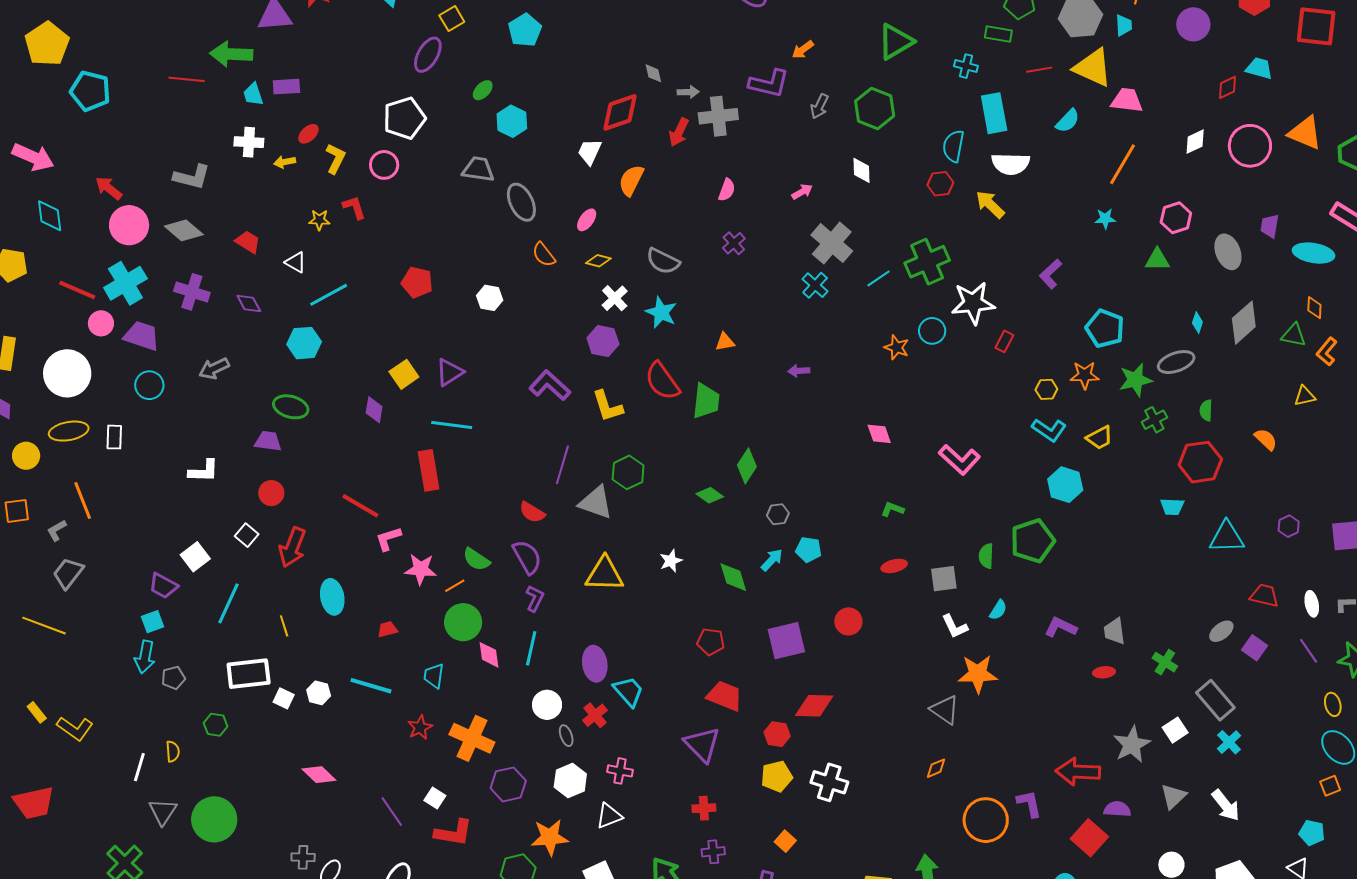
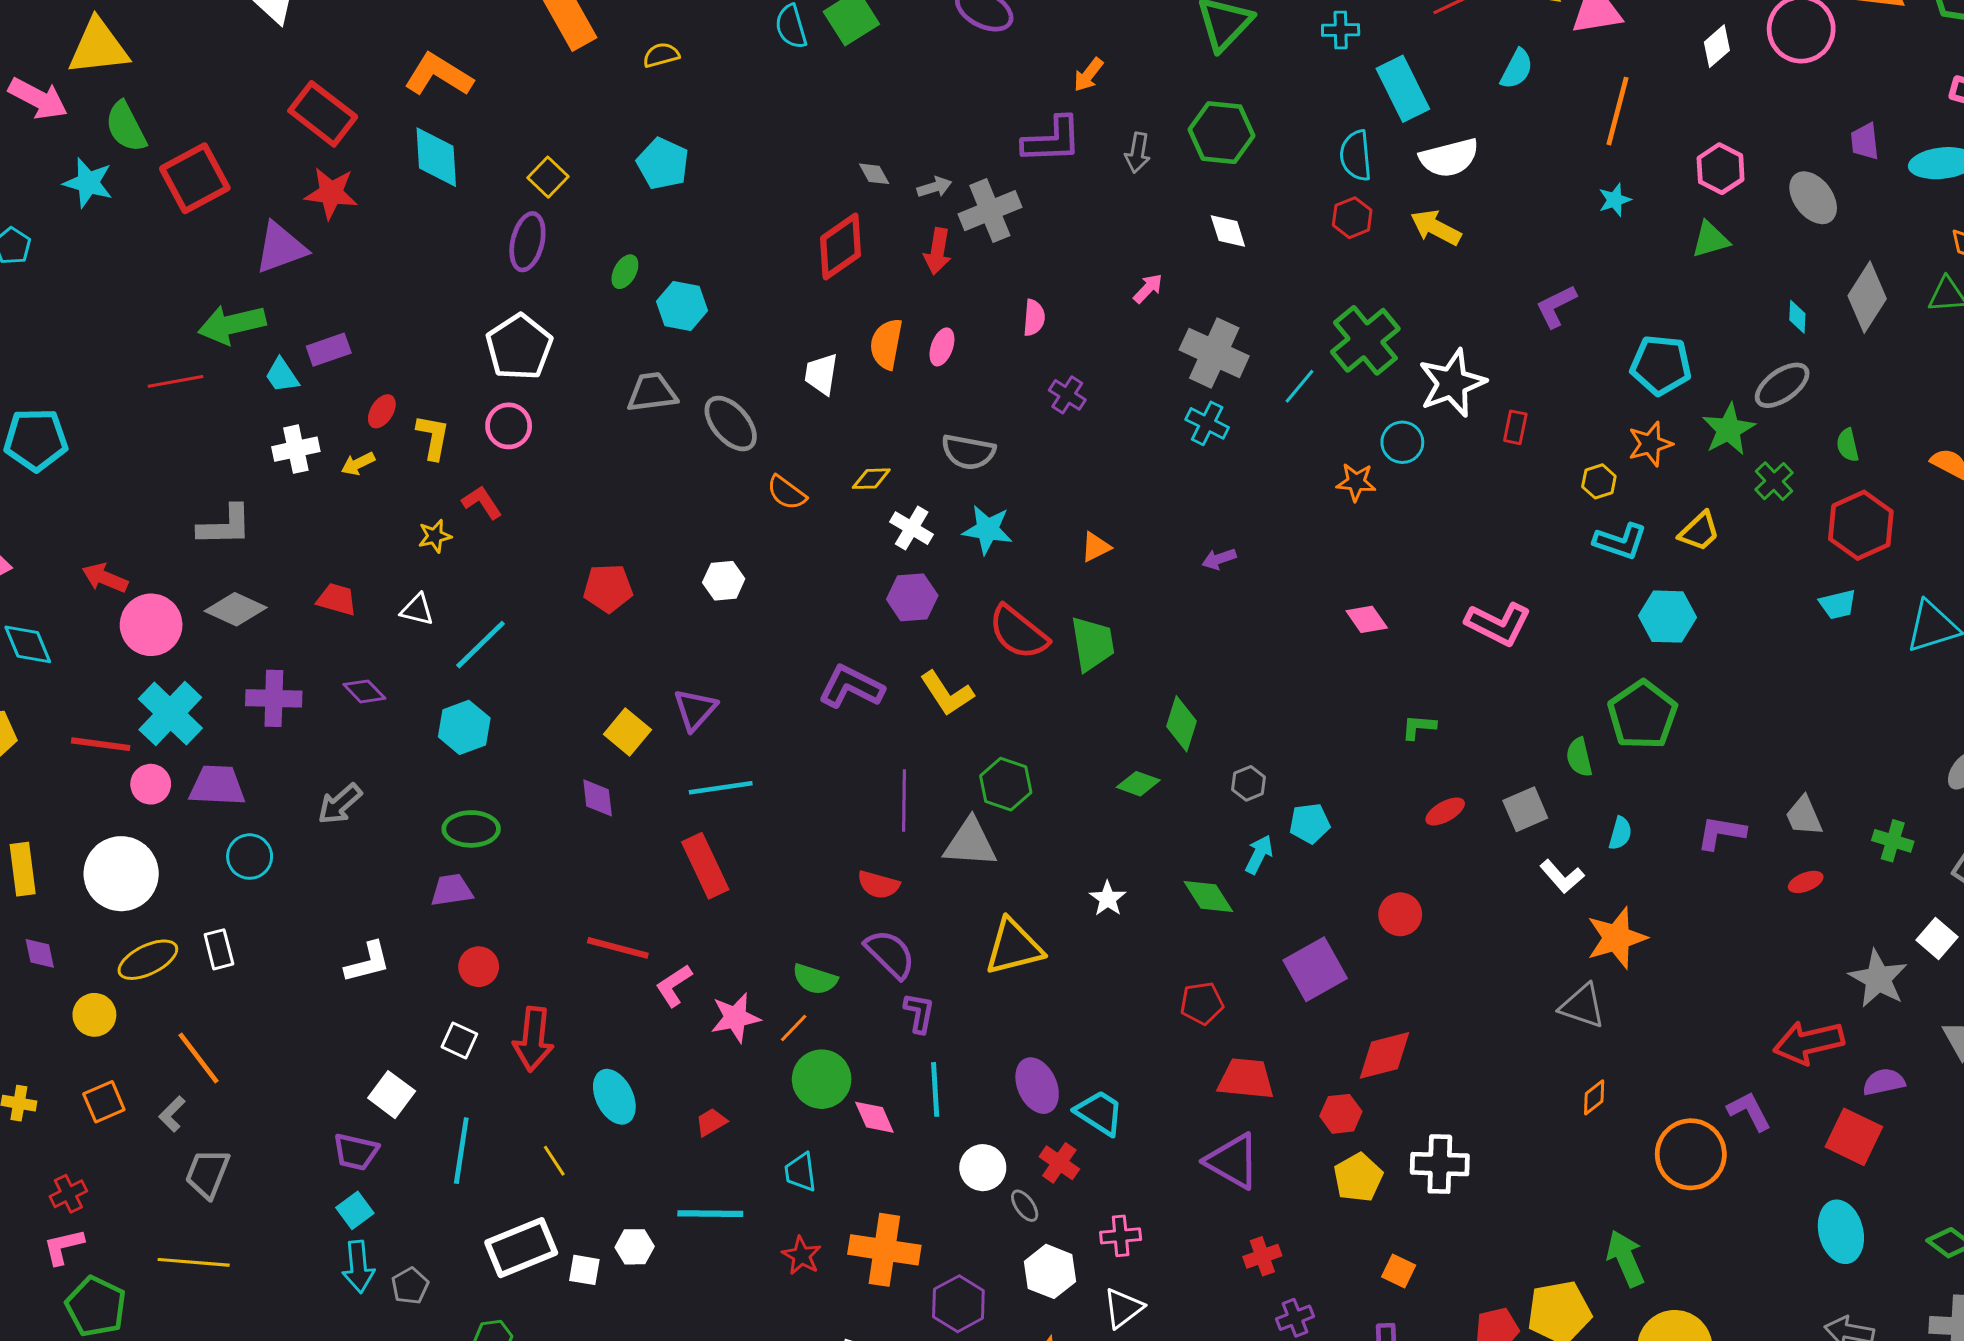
white trapezoid: (590, 152) -> (821, 374), moved
pink ellipse: (587, 220) -> (942, 347), moved
purple L-shape: (1051, 274) -> (1556, 306), turned 32

